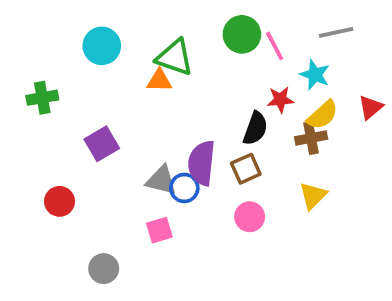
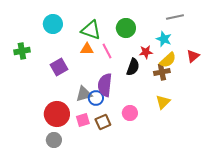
green circle: (242, 34) -> (126, 28), moved
pink line: (275, 46) -> (107, 51), moved
orange triangle: (159, 80) -> (87, 49), moved
purple square: (102, 144) -> (59, 67), moved
brown square: (246, 169) -> (103, 122), moved
gray triangle: (161, 180) -> (84, 94), turned -30
red circle: (60, 201) -> (57, 114), moved, size x1.6

